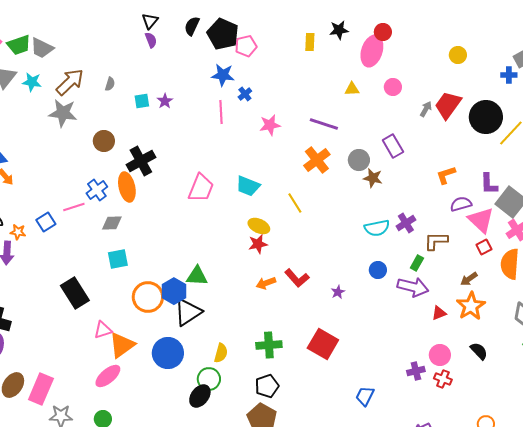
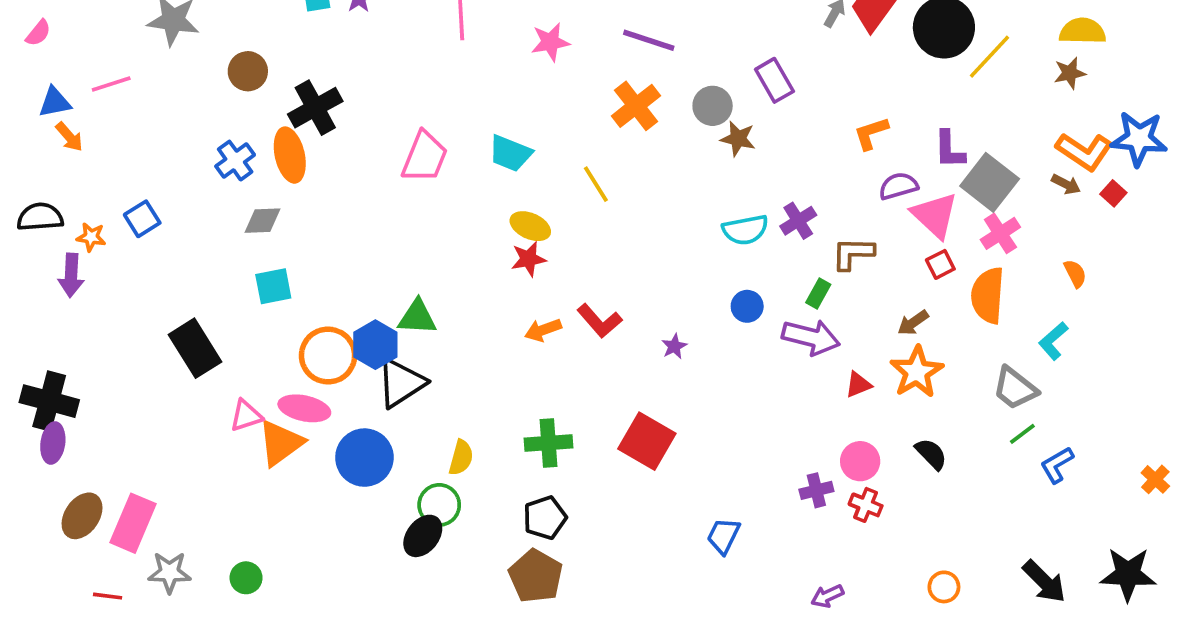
pink line: (74, 207) -> (111, 84), moved
pink ellipse: (108, 376) -> (304, 408), moved, turned 52

